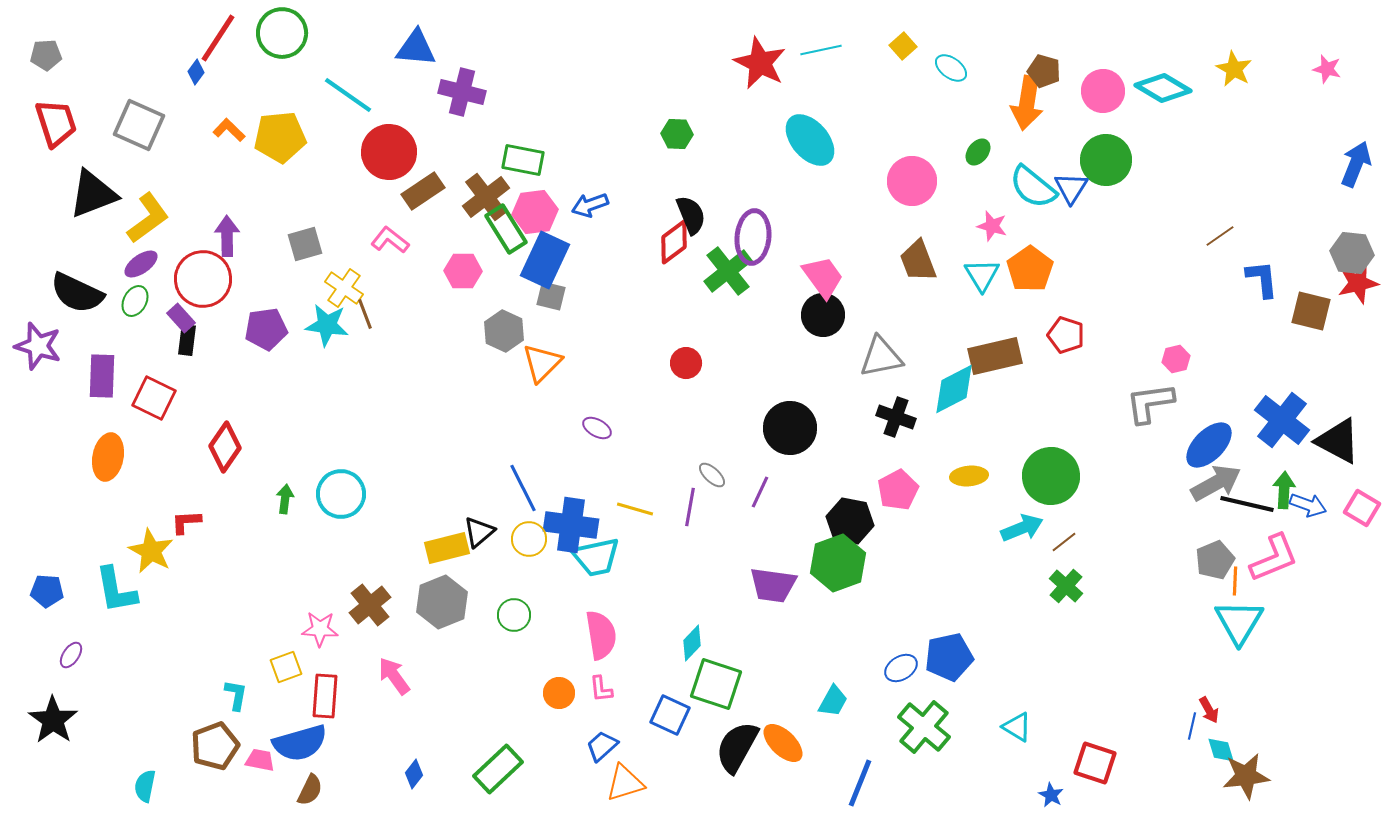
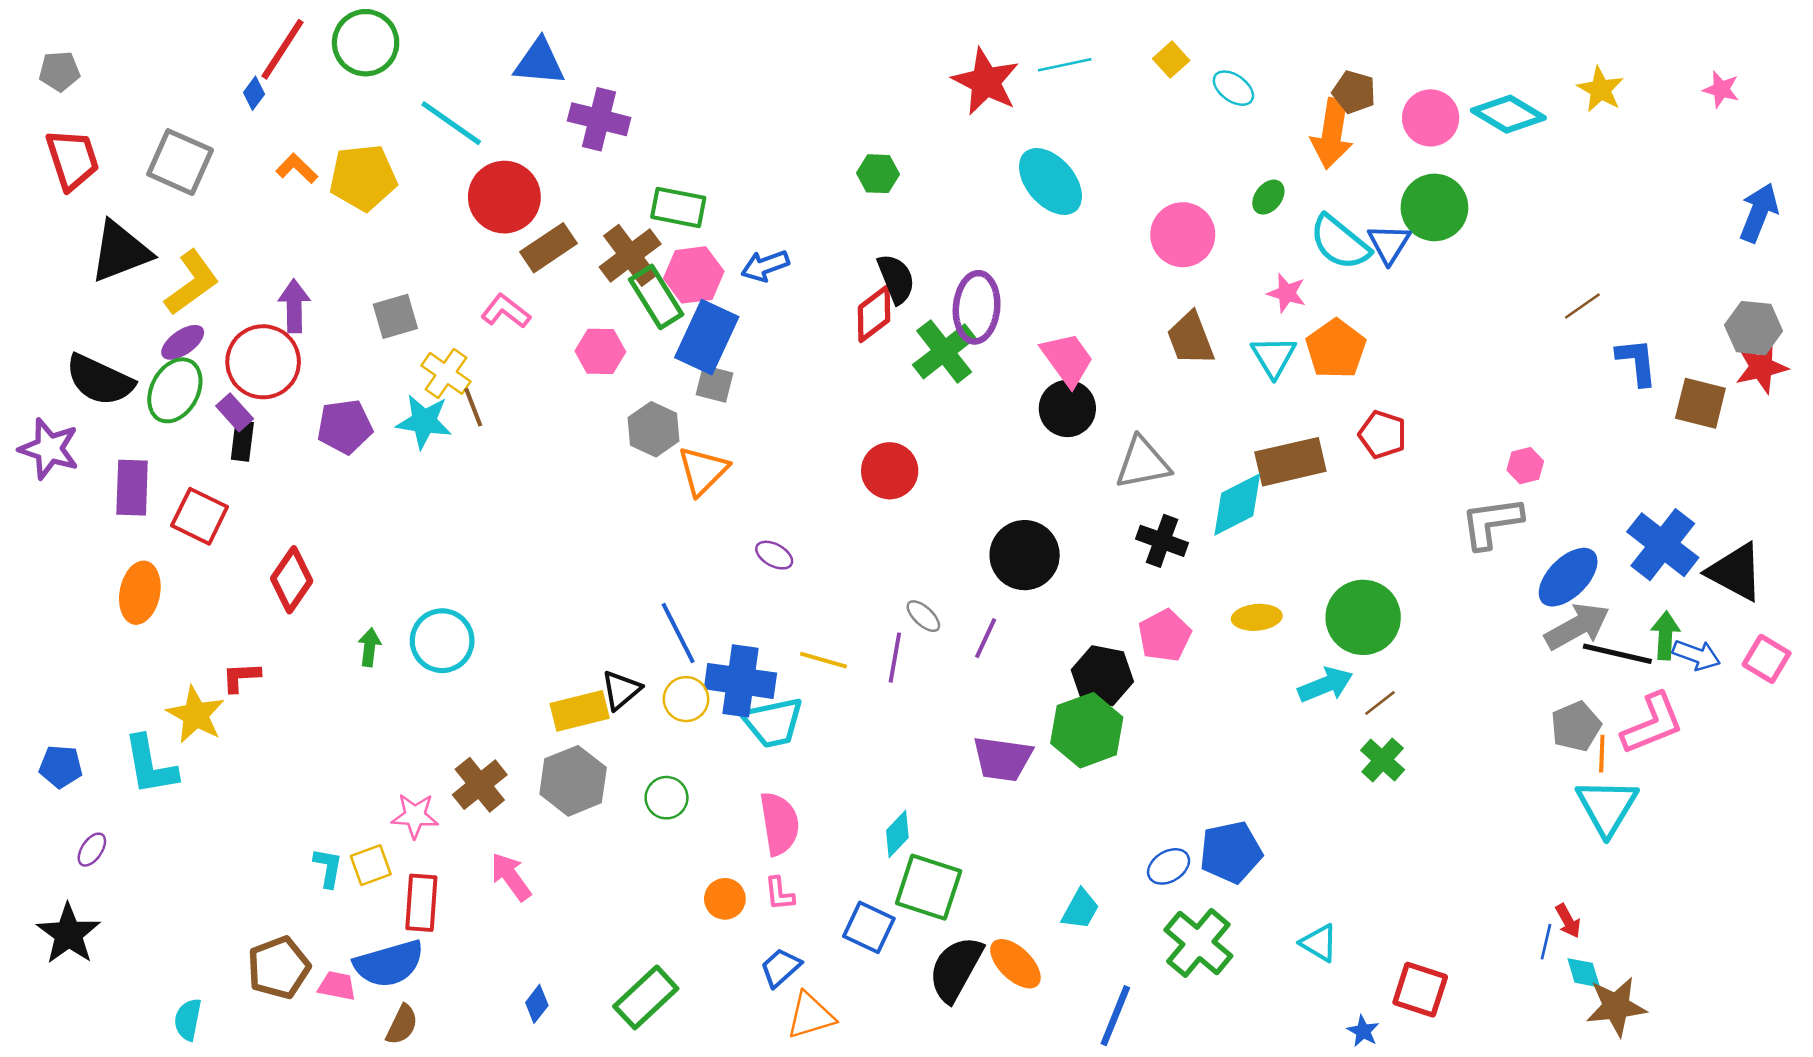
green ellipse: (135, 301) -> (175, 390), size x1.6
red circle: (686, 363) -> (890, 471), size x1.4
cyan L-shape: (236, 695) -> (328, 868), moved

